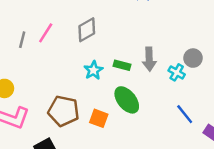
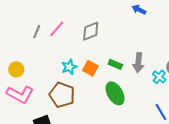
cyan star: (93, 70) -> (69, 67), moved
orange square: (99, 118) -> (90, 68), moved

